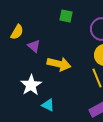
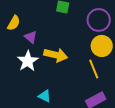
white star: (31, 85) -> (28, 61), moved

